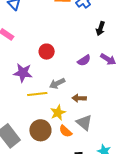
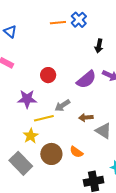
purple semicircle: (84, 60) -> (86, 79), size x1.5
yellow star: (58, 113) -> (31, 136), moved
gray triangle: (84, 123) -> (103, 131), moved

